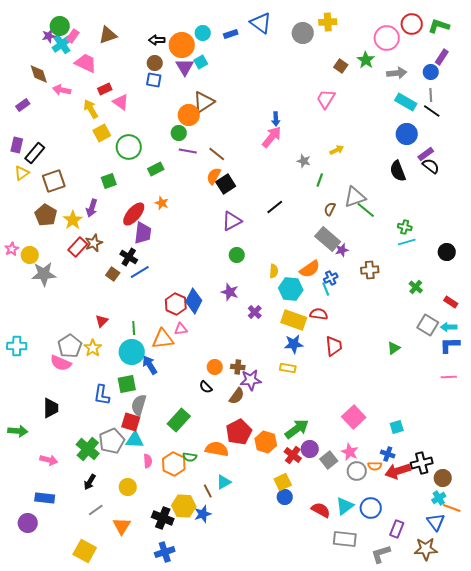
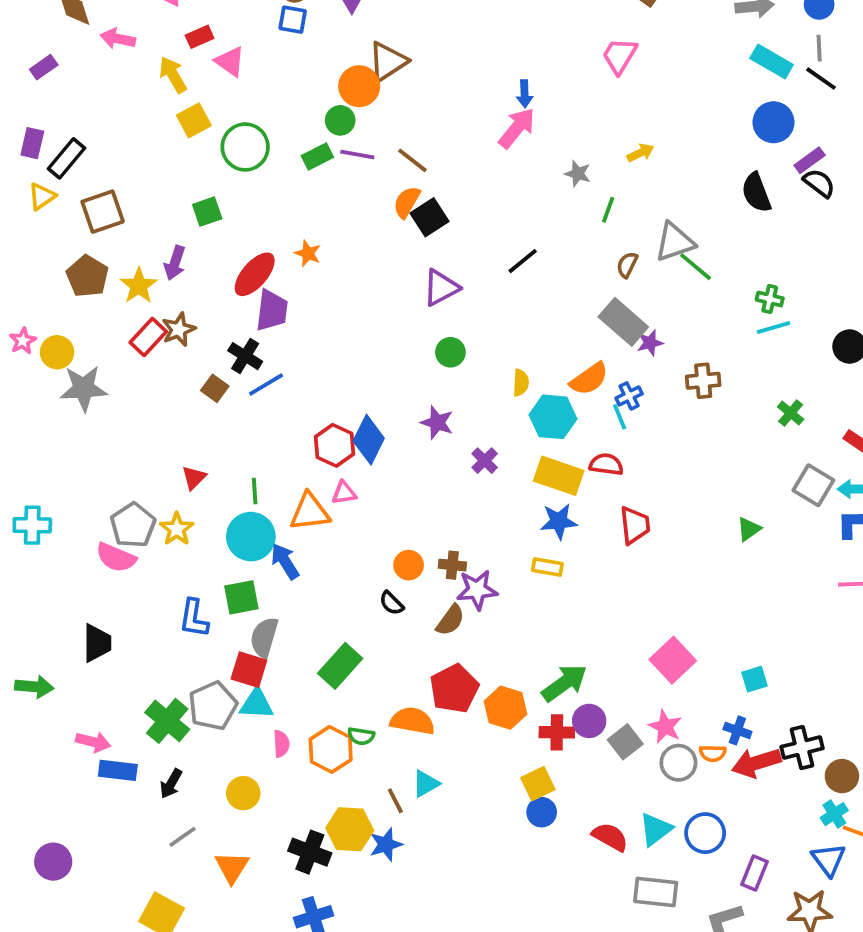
green rectangle: (156, 169) -> (317, 156), moved
red cross: (293, 455) -> (557, 732), turned -36
blue rectangle: (45, 498) -> (118, 770), moved

